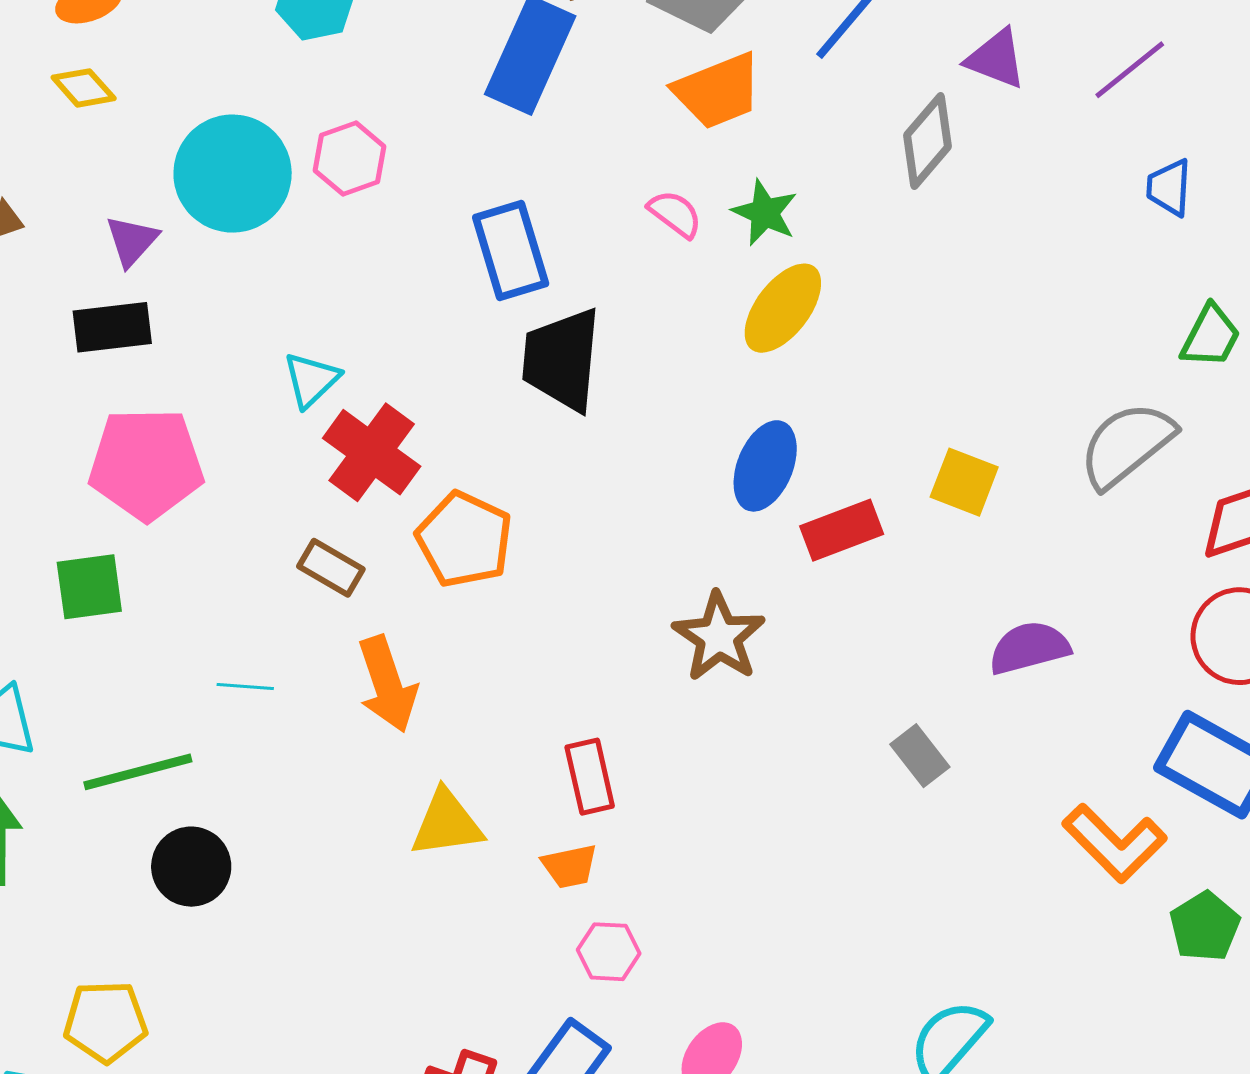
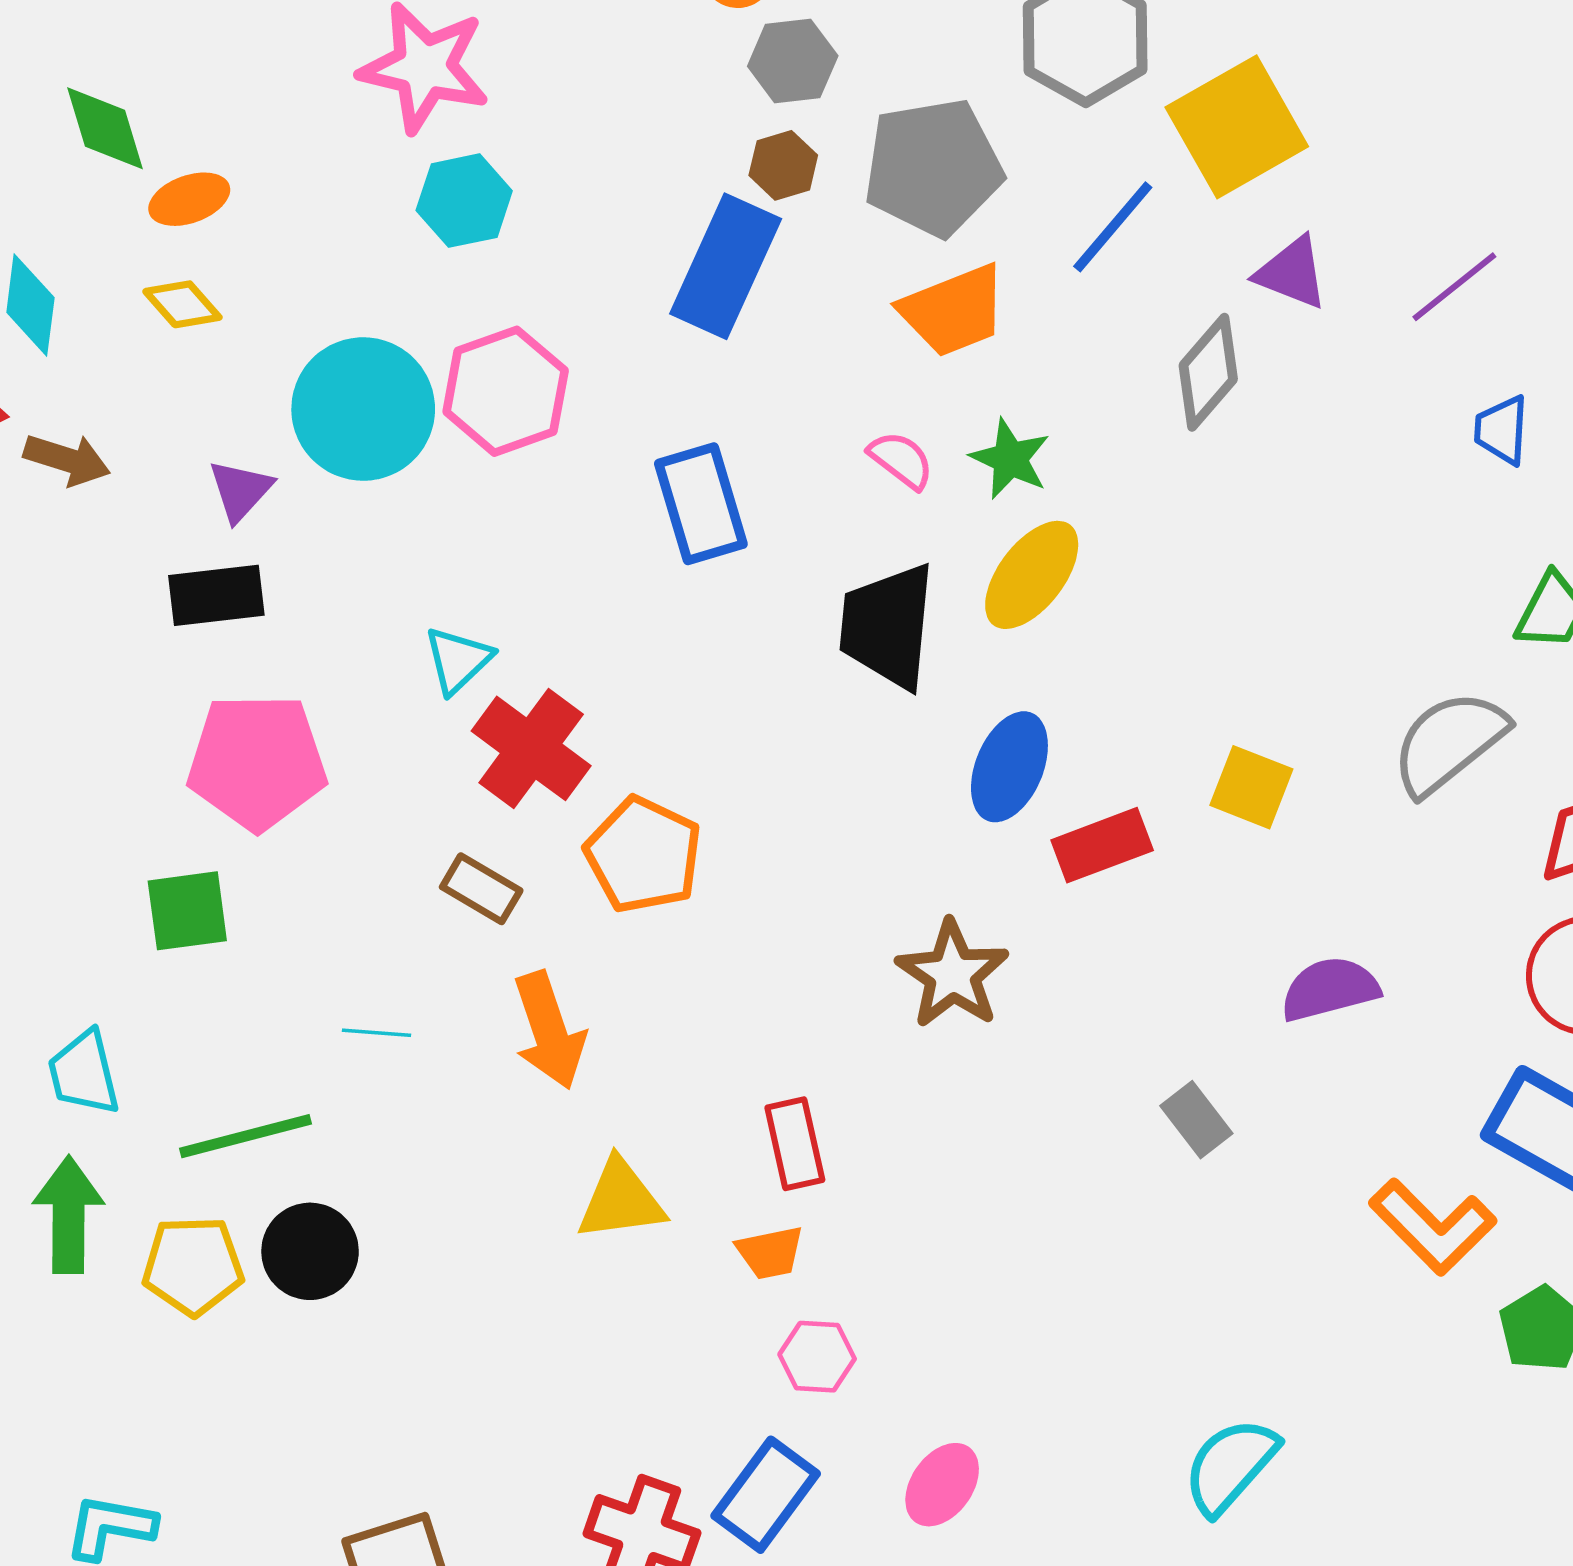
pink hexagon: (350, 158) -> (506, 391), size x1.4
black trapezoid: (562, 360) -> (888, 626), moved
yellow pentagon: (105, 1022) -> (193, 1266), moved

